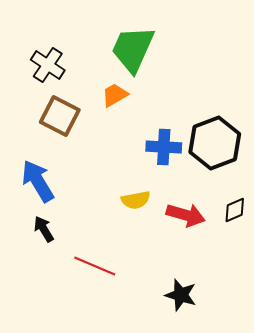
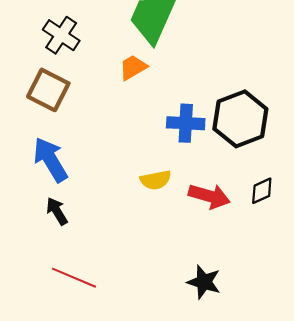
brown square: (60, 116) -> (48, 90), moved
red line: (95, 266) -> (74, 278), moved

